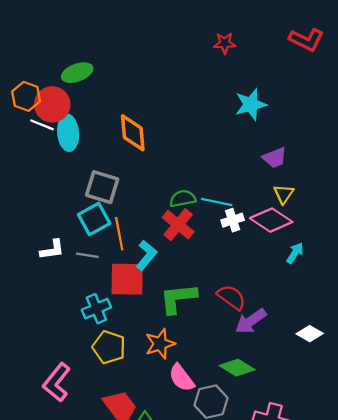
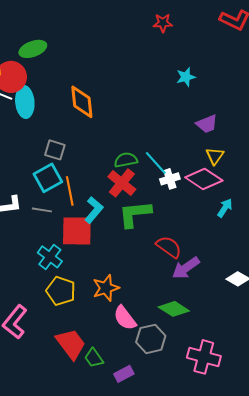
cyan star: (251, 104) -> (186, 77), size x0.7
gray square: (102, 187) -> (55, 150), size x0.7
cyan line: (217, 202) -> (156, 163), turned 36
green L-shape: (178, 298) -> (135, 214), moved
cyan cross: (96, 309) -> (50, 257), turned -30

